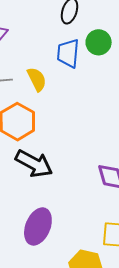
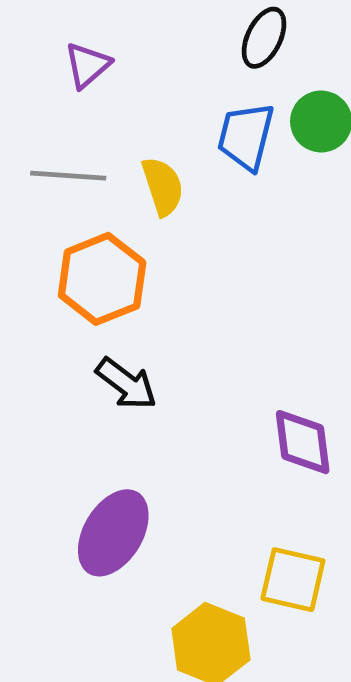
black arrow: (34, 164) -> (126, 384), size x0.7

